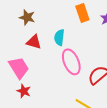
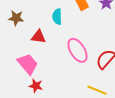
brown star: (27, 17) -> (16, 18), moved
cyan semicircle: (59, 37) -> (57, 17), moved

